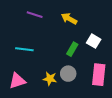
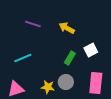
white square: (94, 41) -> (91, 50), turned 32
cyan line: (24, 49) -> (23, 58), turned -30

